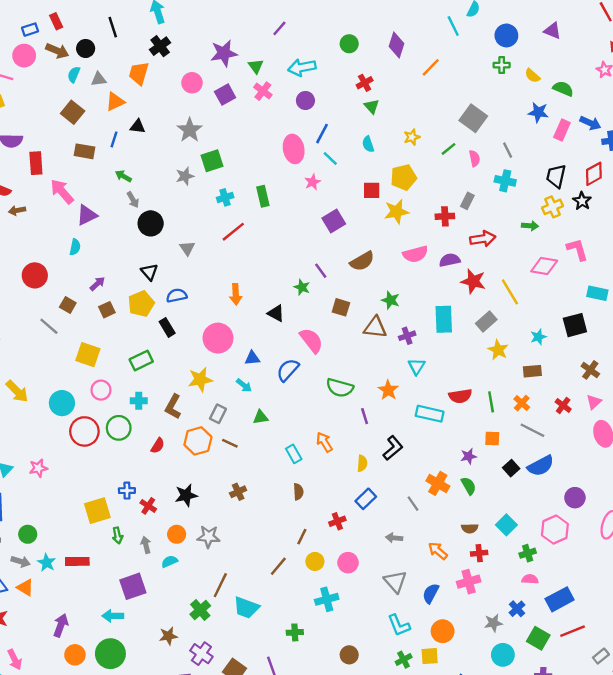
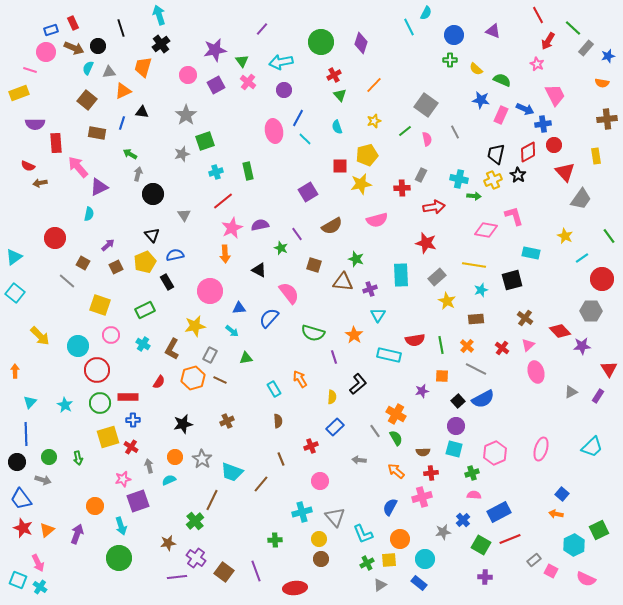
green circle: (349, 44) -> (321, 42), size x1.6
orange line: (431, 67) -> (374, 85), moved
cyan cross: (505, 181) -> (459, 179), moved
pink star: (313, 182) -> (232, 228), moved, size x1.5
gray arrow: (133, 200) -> (138, 174), turned -136
purple semicircle: (450, 260) -> (260, 225), moved
yellow line: (510, 292) -> (474, 265), moved, turned -50
cyan cross: (139, 401) -> (143, 344), turned 32
green circle: (119, 428) -> (100, 403), moved
pink star: (38, 468) -> (123, 479), moved
green semicircle: (469, 486) -> (396, 438), moved
purple circle: (575, 498) -> (456, 426), moved
red cross: (148, 506) -> (131, 447), moved
cyan square: (506, 525) -> (454, 449), turned -30
green arrow: (118, 535) -> (78, 458), moved
gray star: (209, 537) -> (202, 459), turned 30
brown line: (302, 537) -> (281, 459), turned -48
red rectangle: (77, 561) -> (128, 397), moved
yellow circle: (315, 561) -> (319, 539), moved
cyan star: (47, 563) -> (65, 405), moved
gray triangle: (395, 582) -> (335, 517), moved
orange triangle: (25, 587) -> (47, 530), moved, turned 49
cyan trapezoid: (246, 608) -> (232, 472), moved
cyan arrow: (113, 616) -> (121, 526), turned -108
orange circle: (75, 655) -> (95, 506), moved
cyan circle: (503, 655) -> (425, 559), moved

